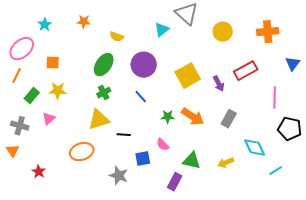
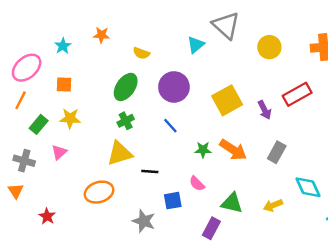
cyan star: (45, 25) -> (63, 46), moved

